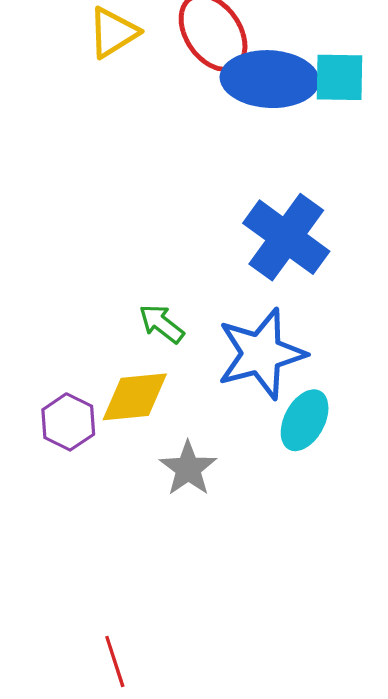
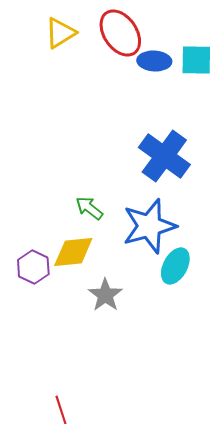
blue ellipse: (270, 79) -> (154, 61), size x0.6

